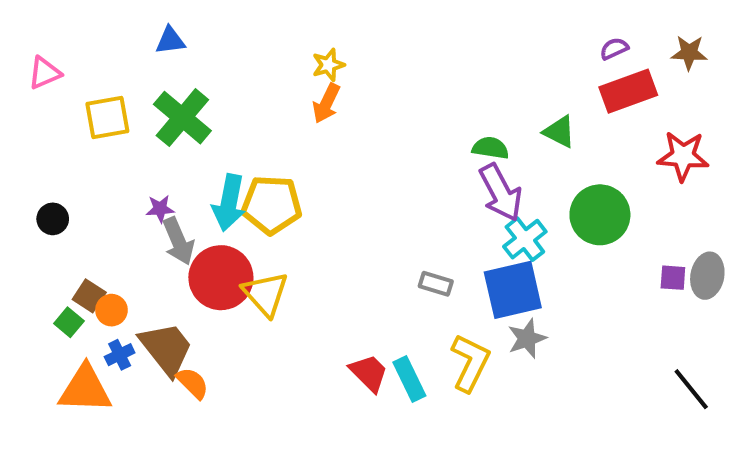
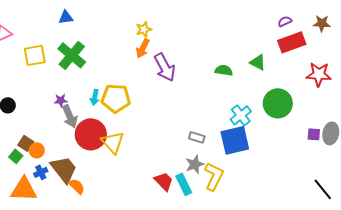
purple arrow: (501, 193) -> (165, 67), moved
cyan arrow: (229, 203) -> (95, 97), size x0.6
gray star: (527, 338) -> (195, 164), moved

